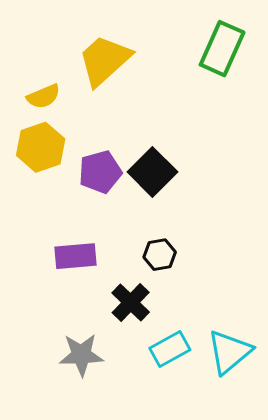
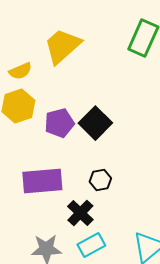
purple rectangle: (75, 256) -> (42, 181), size x1.4
cyan rectangle: (170, 349) -> (91, 245), moved

